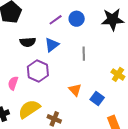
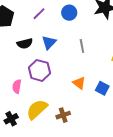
purple line: (56, 20) -> (39, 14), moved
brown cross: (54, 119) -> (63, 115), turned -32

